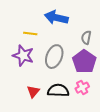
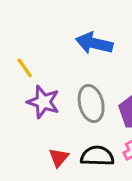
yellow line: (30, 34) -> (25, 68), moved, turned 48
gray ellipse: (54, 57) -> (91, 103), turned -35

